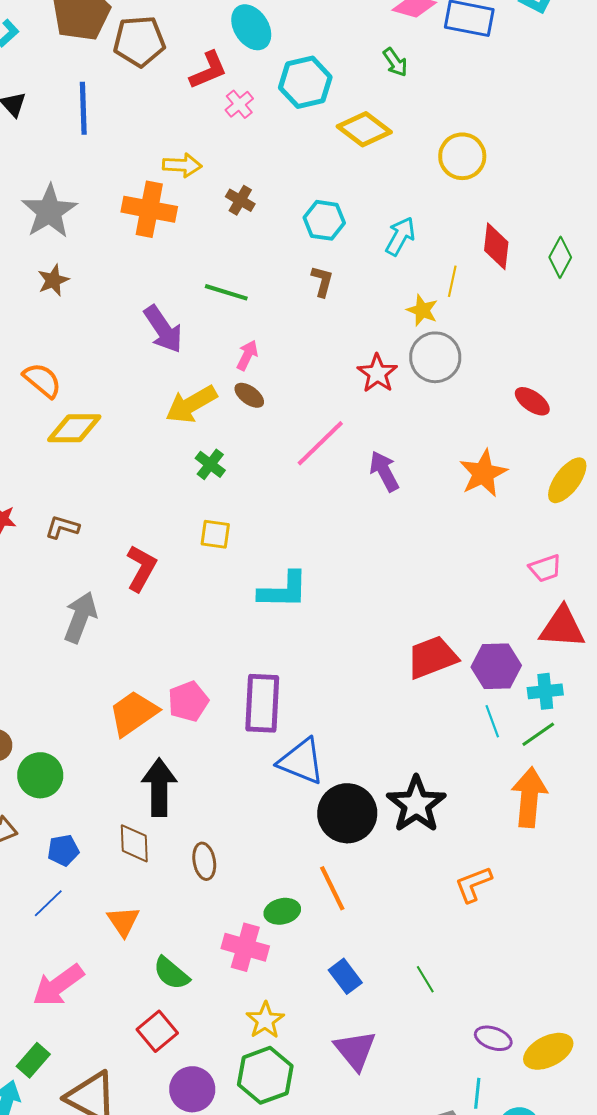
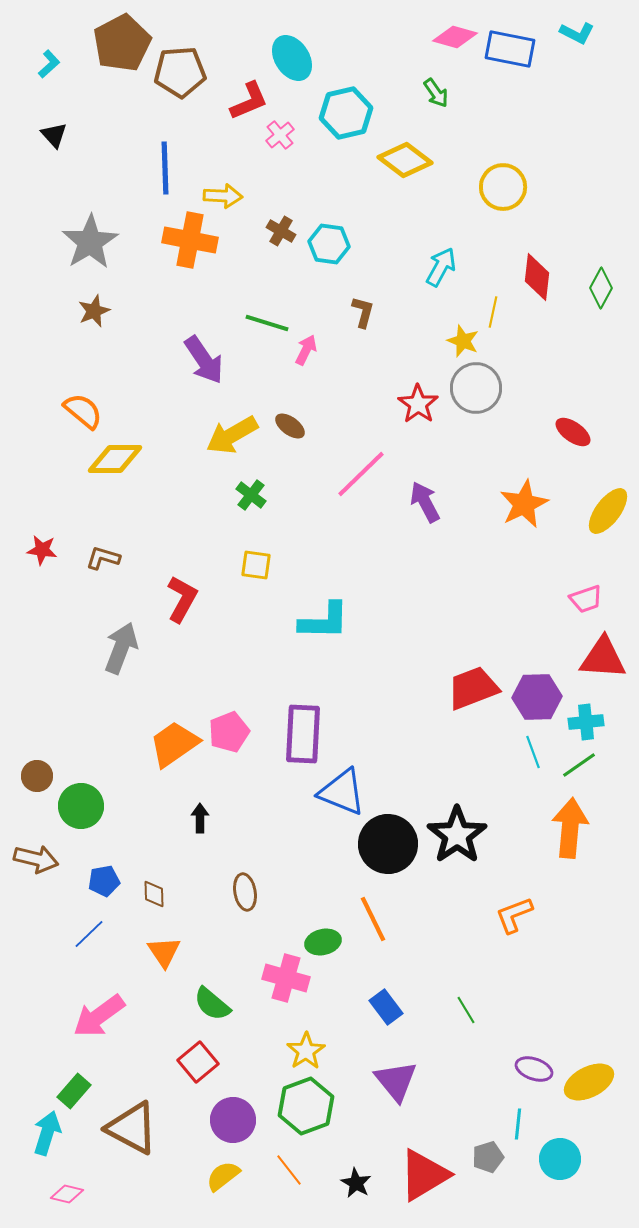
blue line: (83, 108) -> (165, 168), moved
cyan hexagon: (324, 220) -> (329, 244), moved
pink arrow: (247, 355) -> (306, 350), moved
black arrow: (159, 787) -> (200, 818), size x0.5
brown diamond: (134, 843) -> (154, 894), moved, size x0.7

